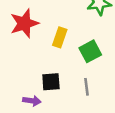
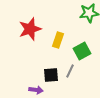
gray line: (86, 87) -> (70, 71), moved, turned 32

